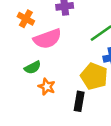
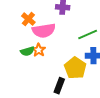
orange cross: (26, 19) -> (28, 19), moved
orange star: (47, 87) -> (39, 50), moved

